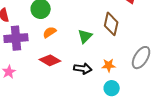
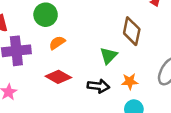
green triangle: (85, 36) -> (109, 56), moved

